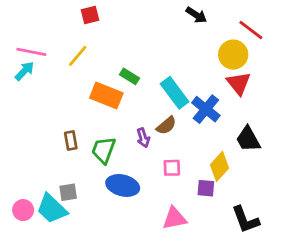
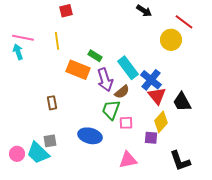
yellow line: (78, 56) -> (57, 41), turned -48
cyan arrow: (24, 71) -> (18, 52), turned -63
red triangle: (239, 83) -> (157, 96), moved
purple arrow: (143, 138) -> (105, 80), moved, size x1.6
green trapezoid: (104, 150) -> (111, 110), moved

